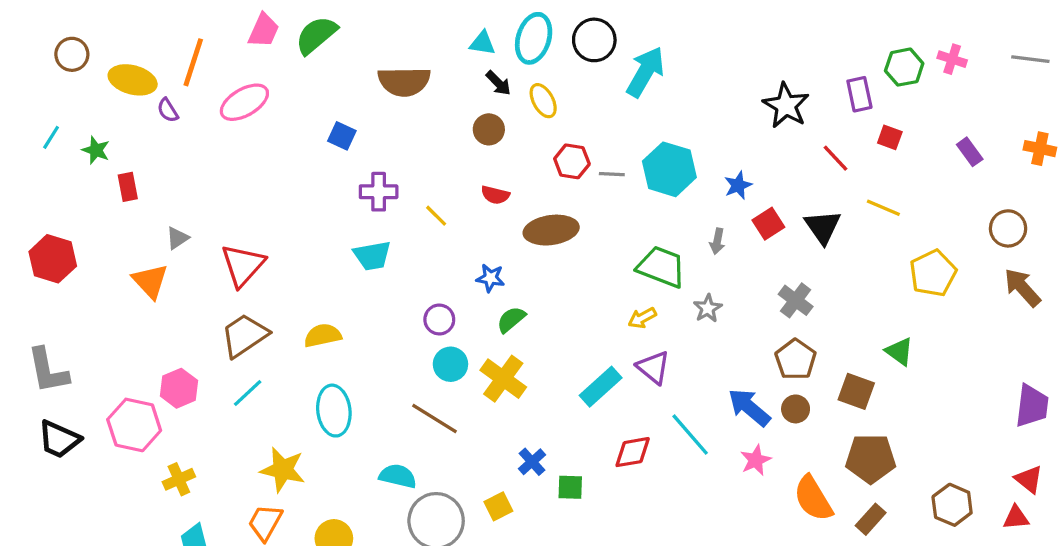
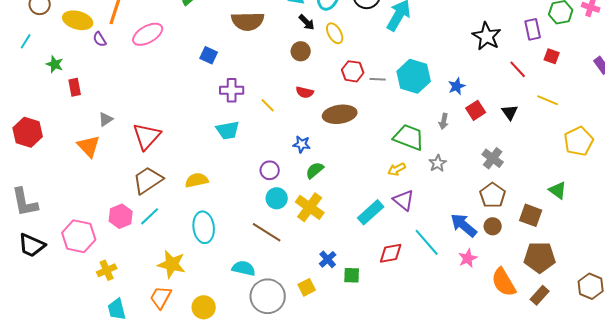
cyan line: (51, 137) -> (26, 41), moved
black triangle: (823, 227) -> (510, 112), size x0.7
pink hexagon: (179, 388) -> (121, 216), moved

